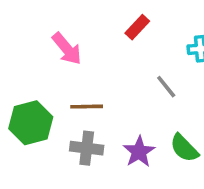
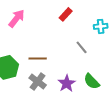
pink arrow: (67, 49) -> (17, 18), moved, turned -102
gray cross: (87, 148) -> (38, 81), turned 30

